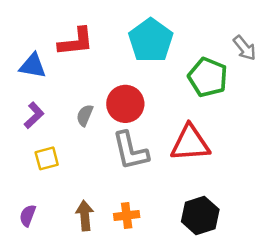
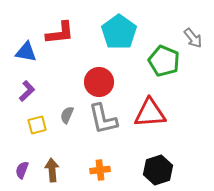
gray semicircle: (85, 115) -> (67, 115), moved
brown arrow: (85, 216) -> (52, 170), moved

